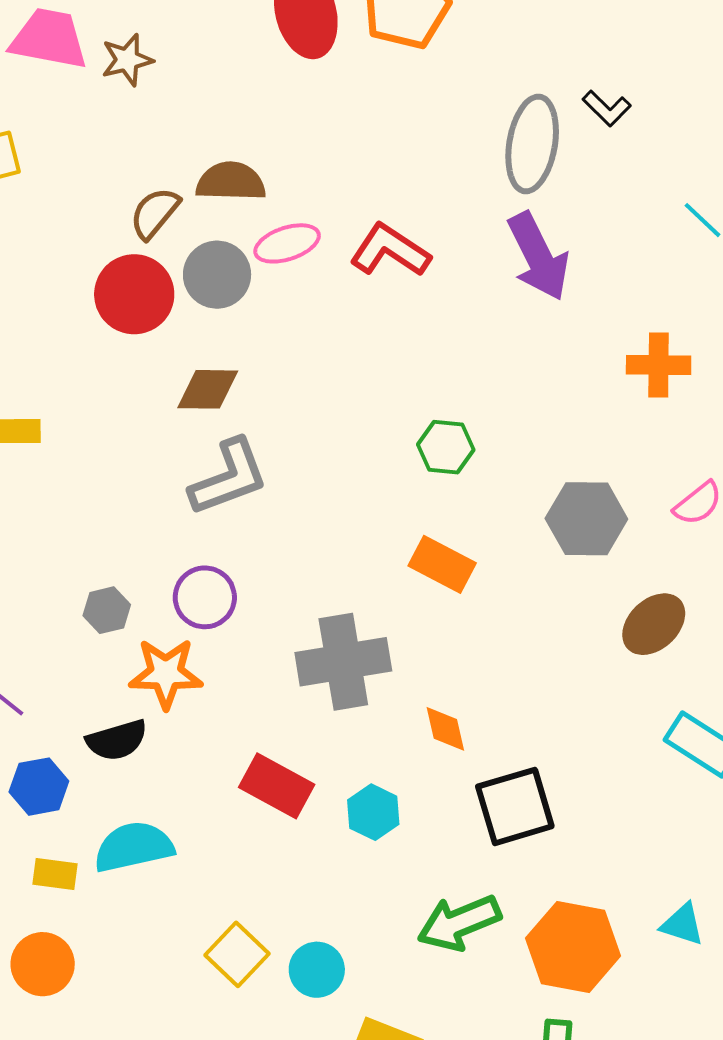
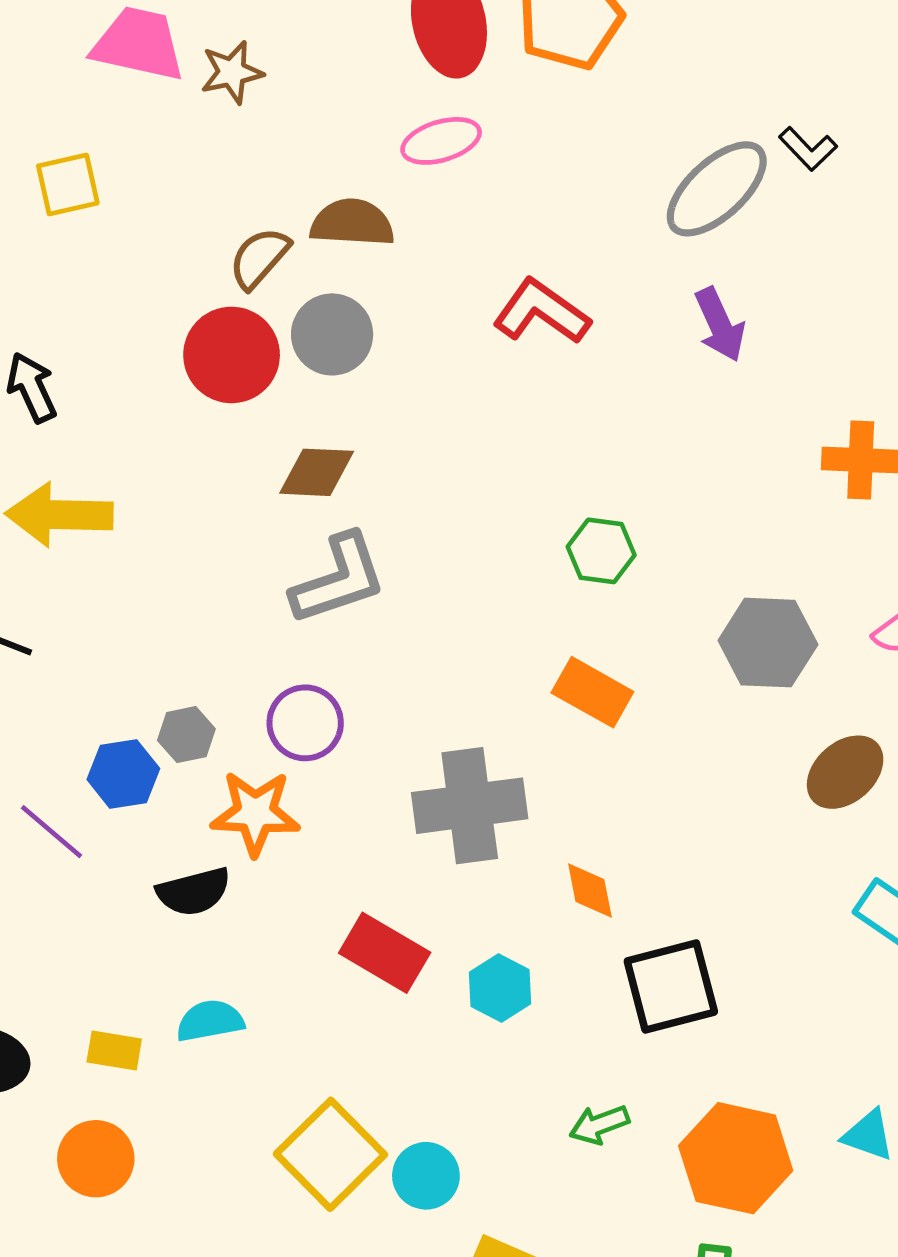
gray ellipse: (532, 144) -> (717, 189), turned 36
pink ellipse: (287, 243) -> (441, 141), moved
purple arrow: (538, 256) -> (720, 325), size x0.7
blue hexagon: (39, 787) -> (123, 774), moved
cyan semicircle: (134, 847) -> (210, 1021), size x0.7
green arrow: (459, 923) -> (599, 1125), size x0.6
yellow square: (237, 954) -> (330, 1154), size x1.4

